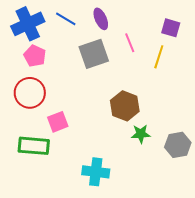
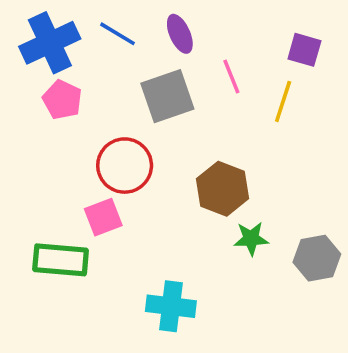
red circle: (30, 93) -> (125, 166), moved

